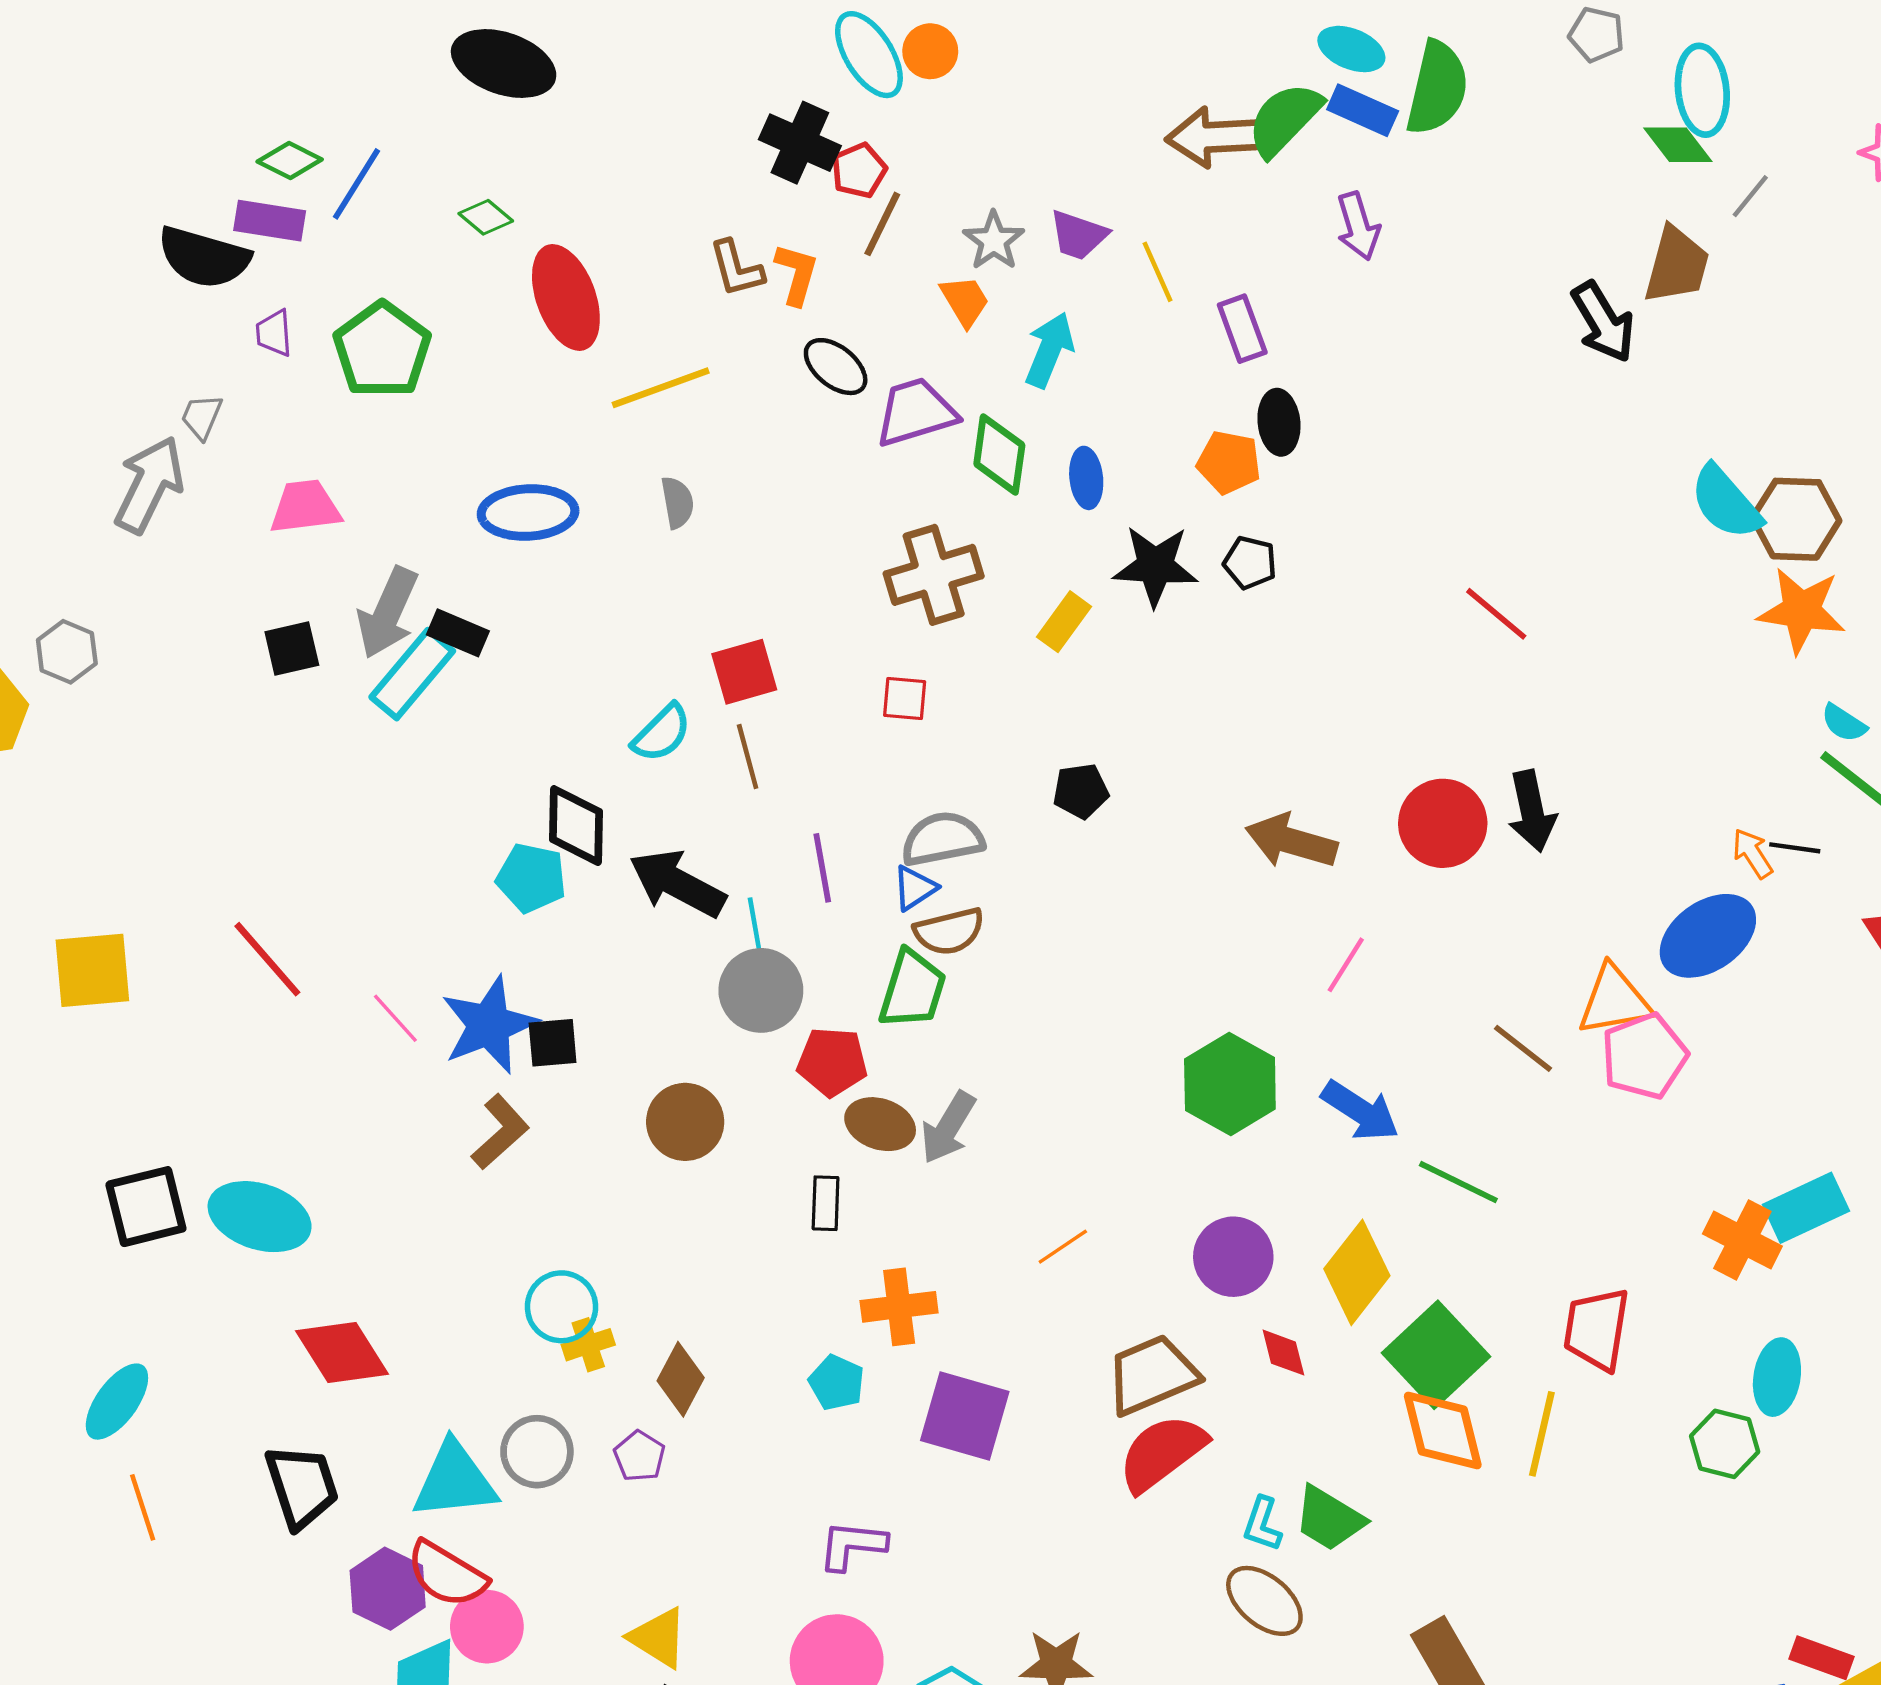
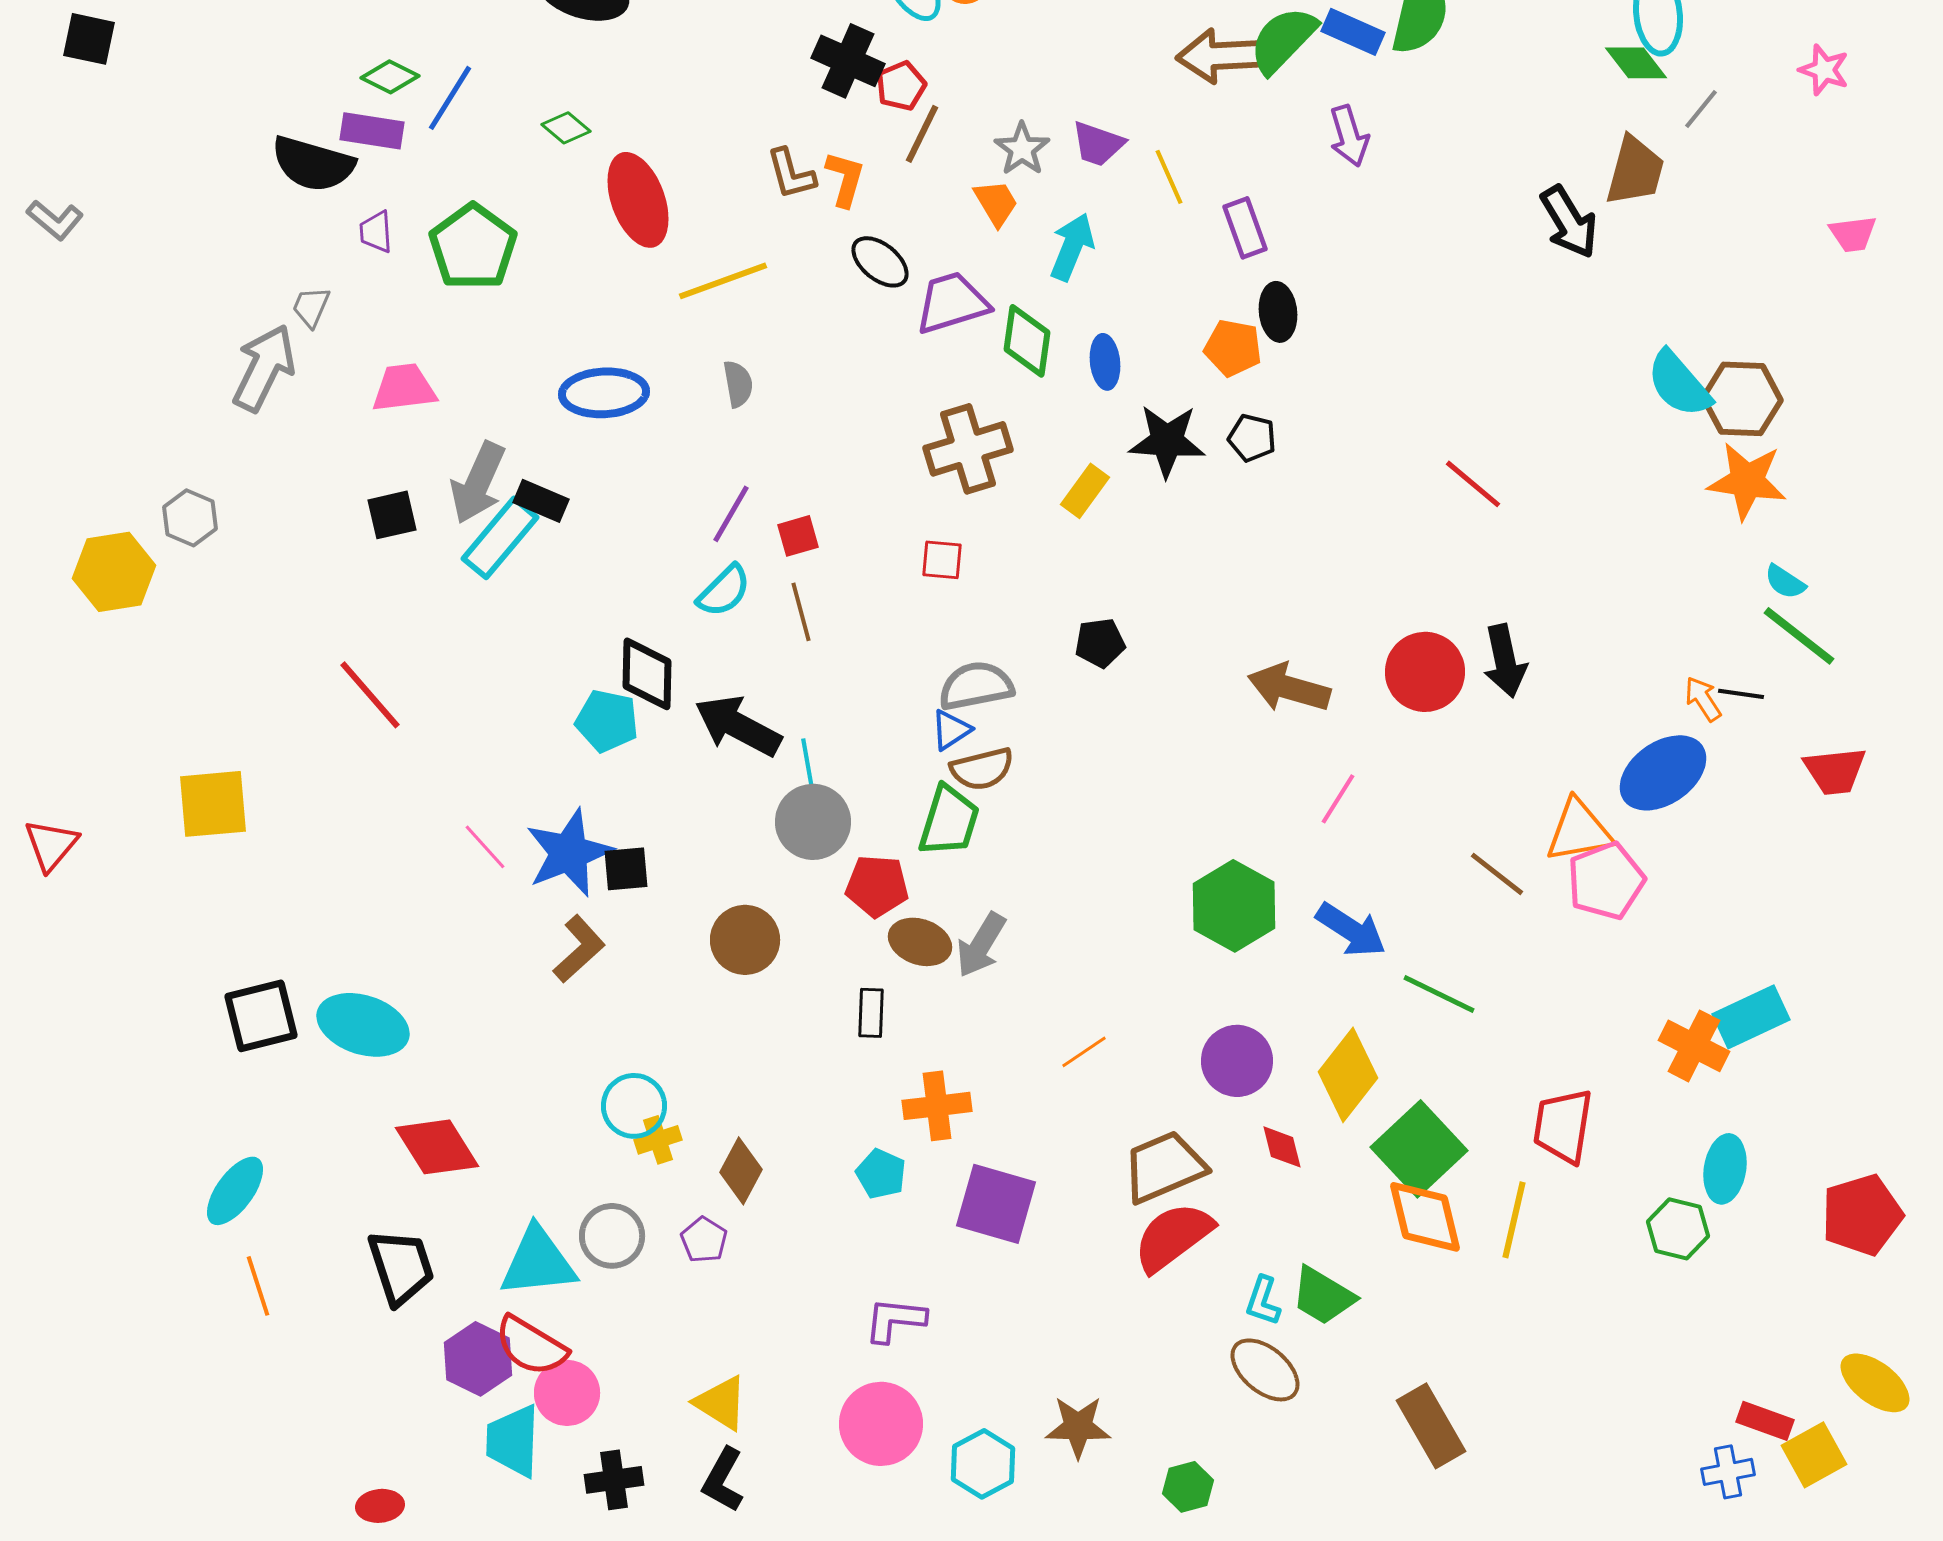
red square: (744, 672) -> (798, 536), size x0.7
purple line: (822, 868) -> (731, 514), moved, turned 40
red line: (267, 959) -> (370, 695), moved

